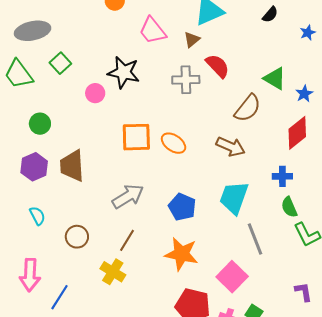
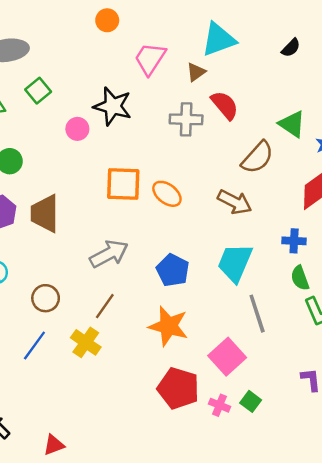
pink trapezoid: (153, 31) -> (150, 59), turned 68
blue line: (60, 297) -> (34, 345), moved

